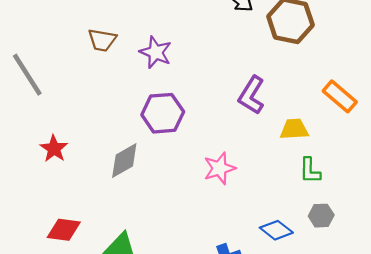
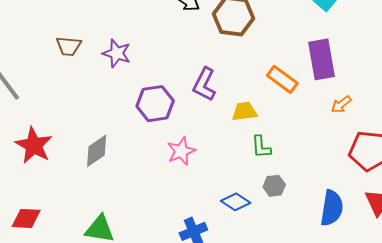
purple hexagon: (163, 113) -> (155, 104), moved
red star: (54, 149) -> (34, 145), size x1.5
red diamond: (64, 230) -> (26, 218), moved

